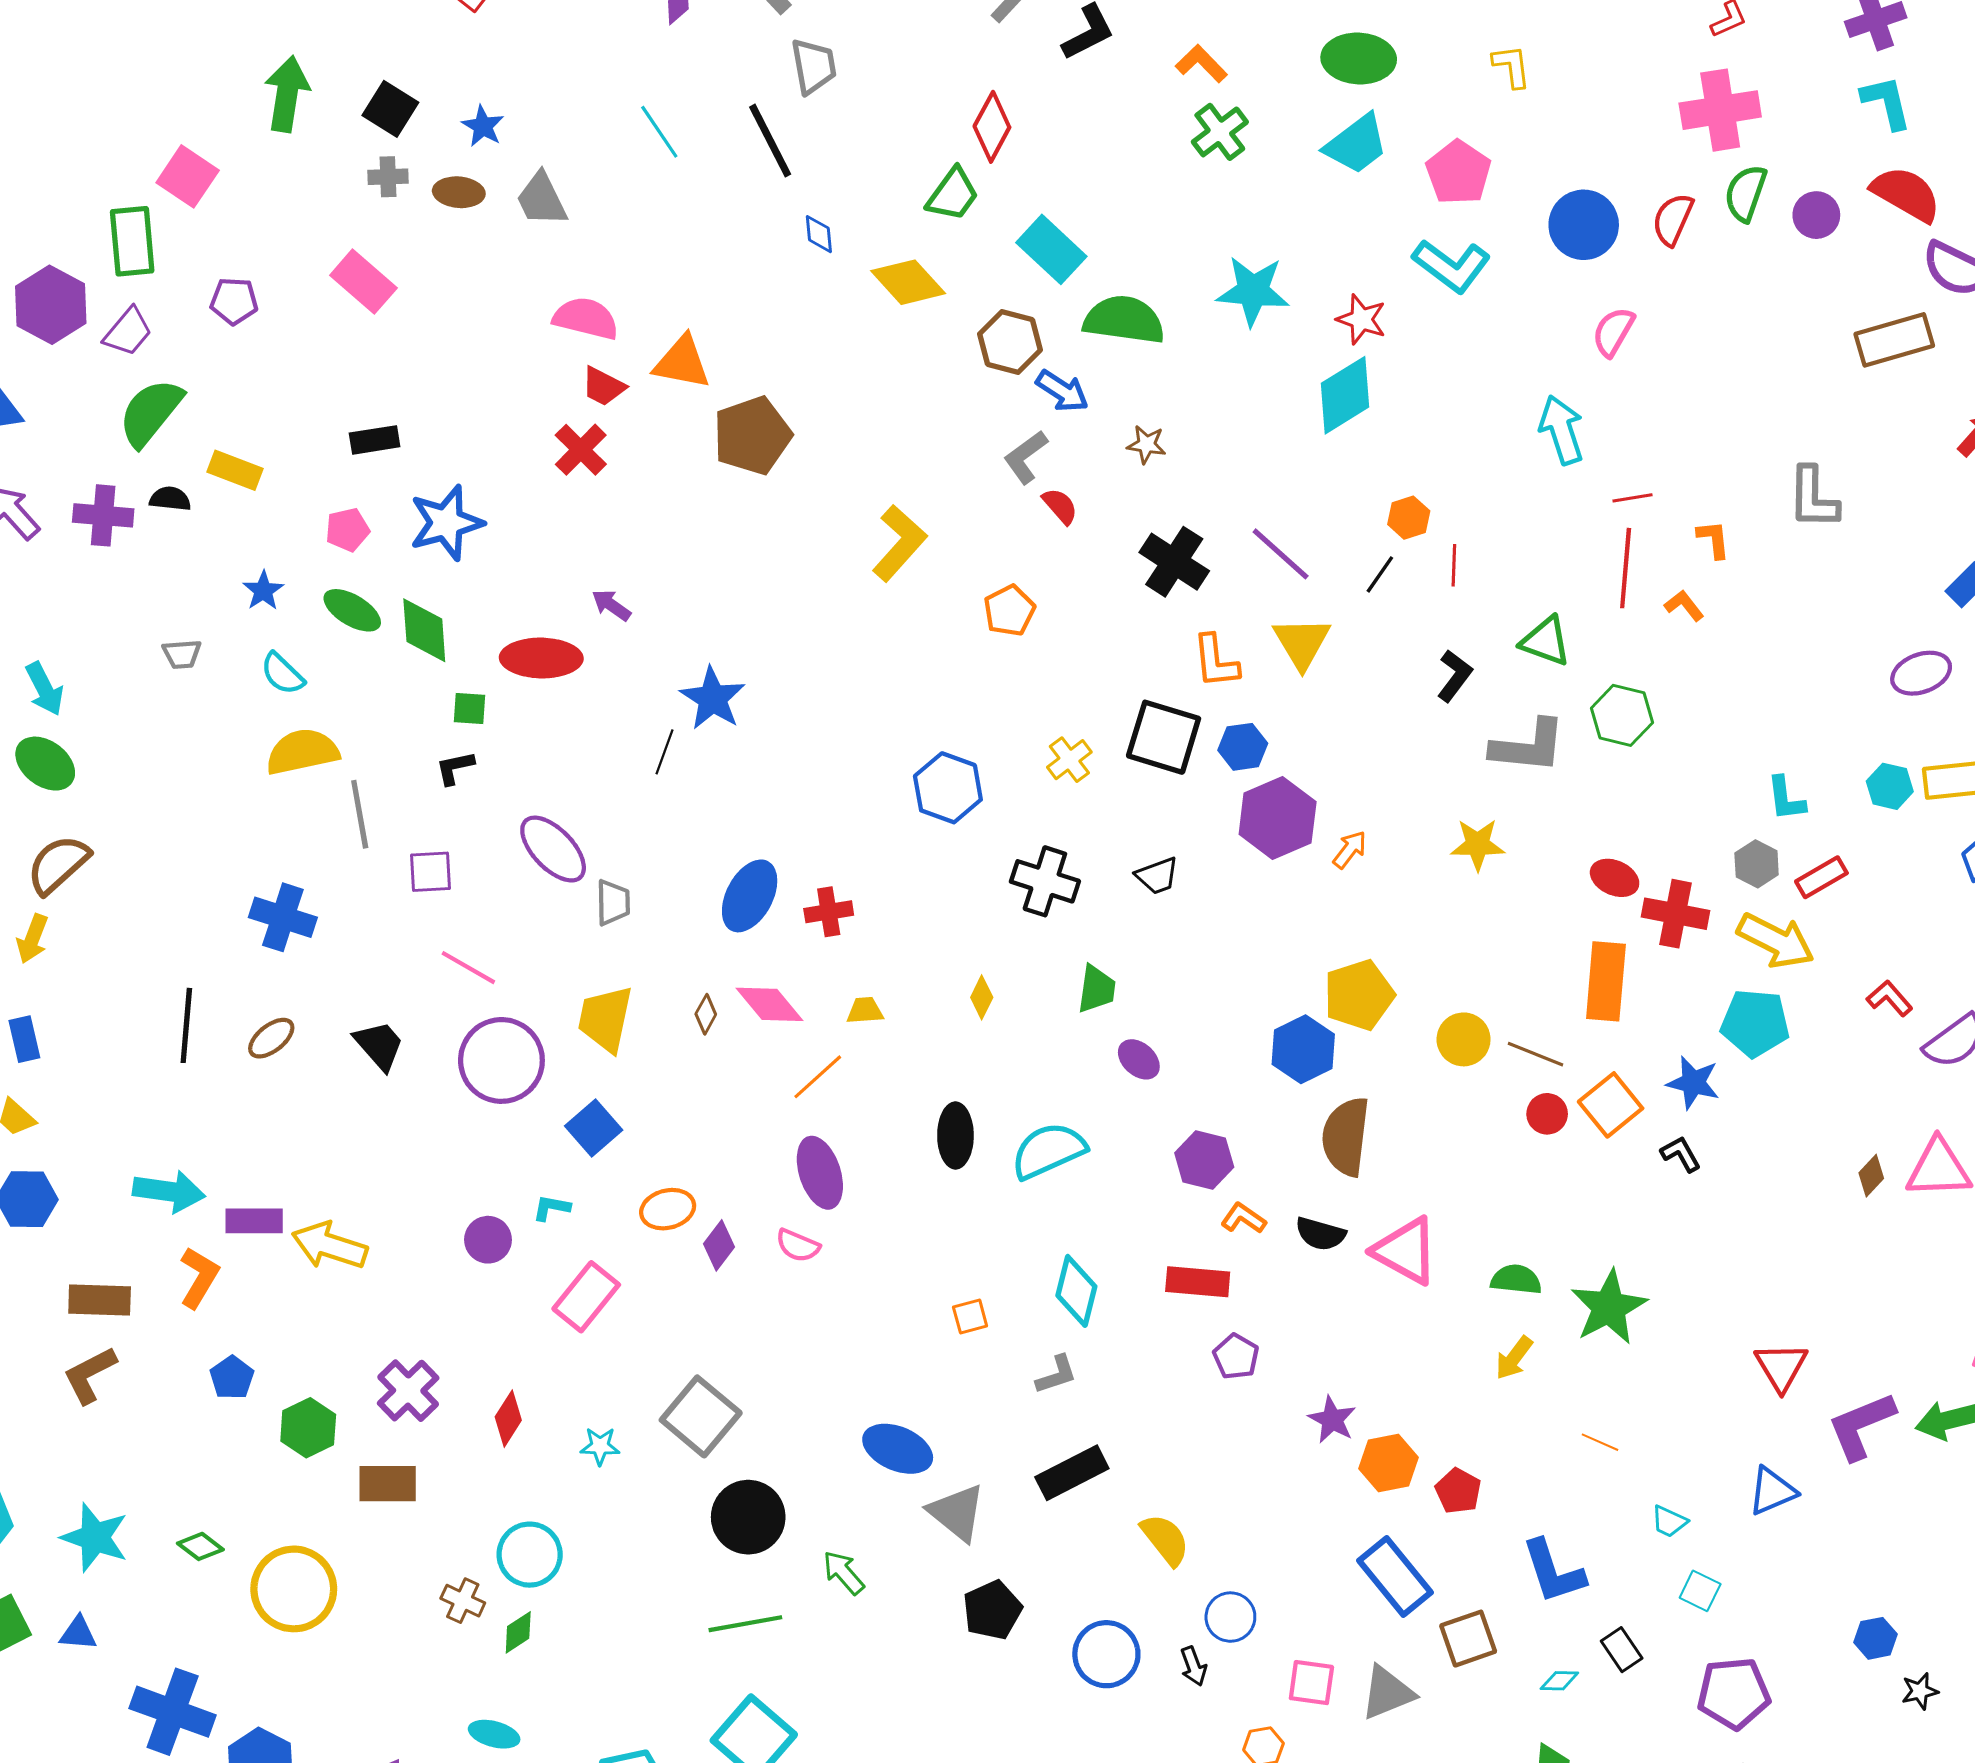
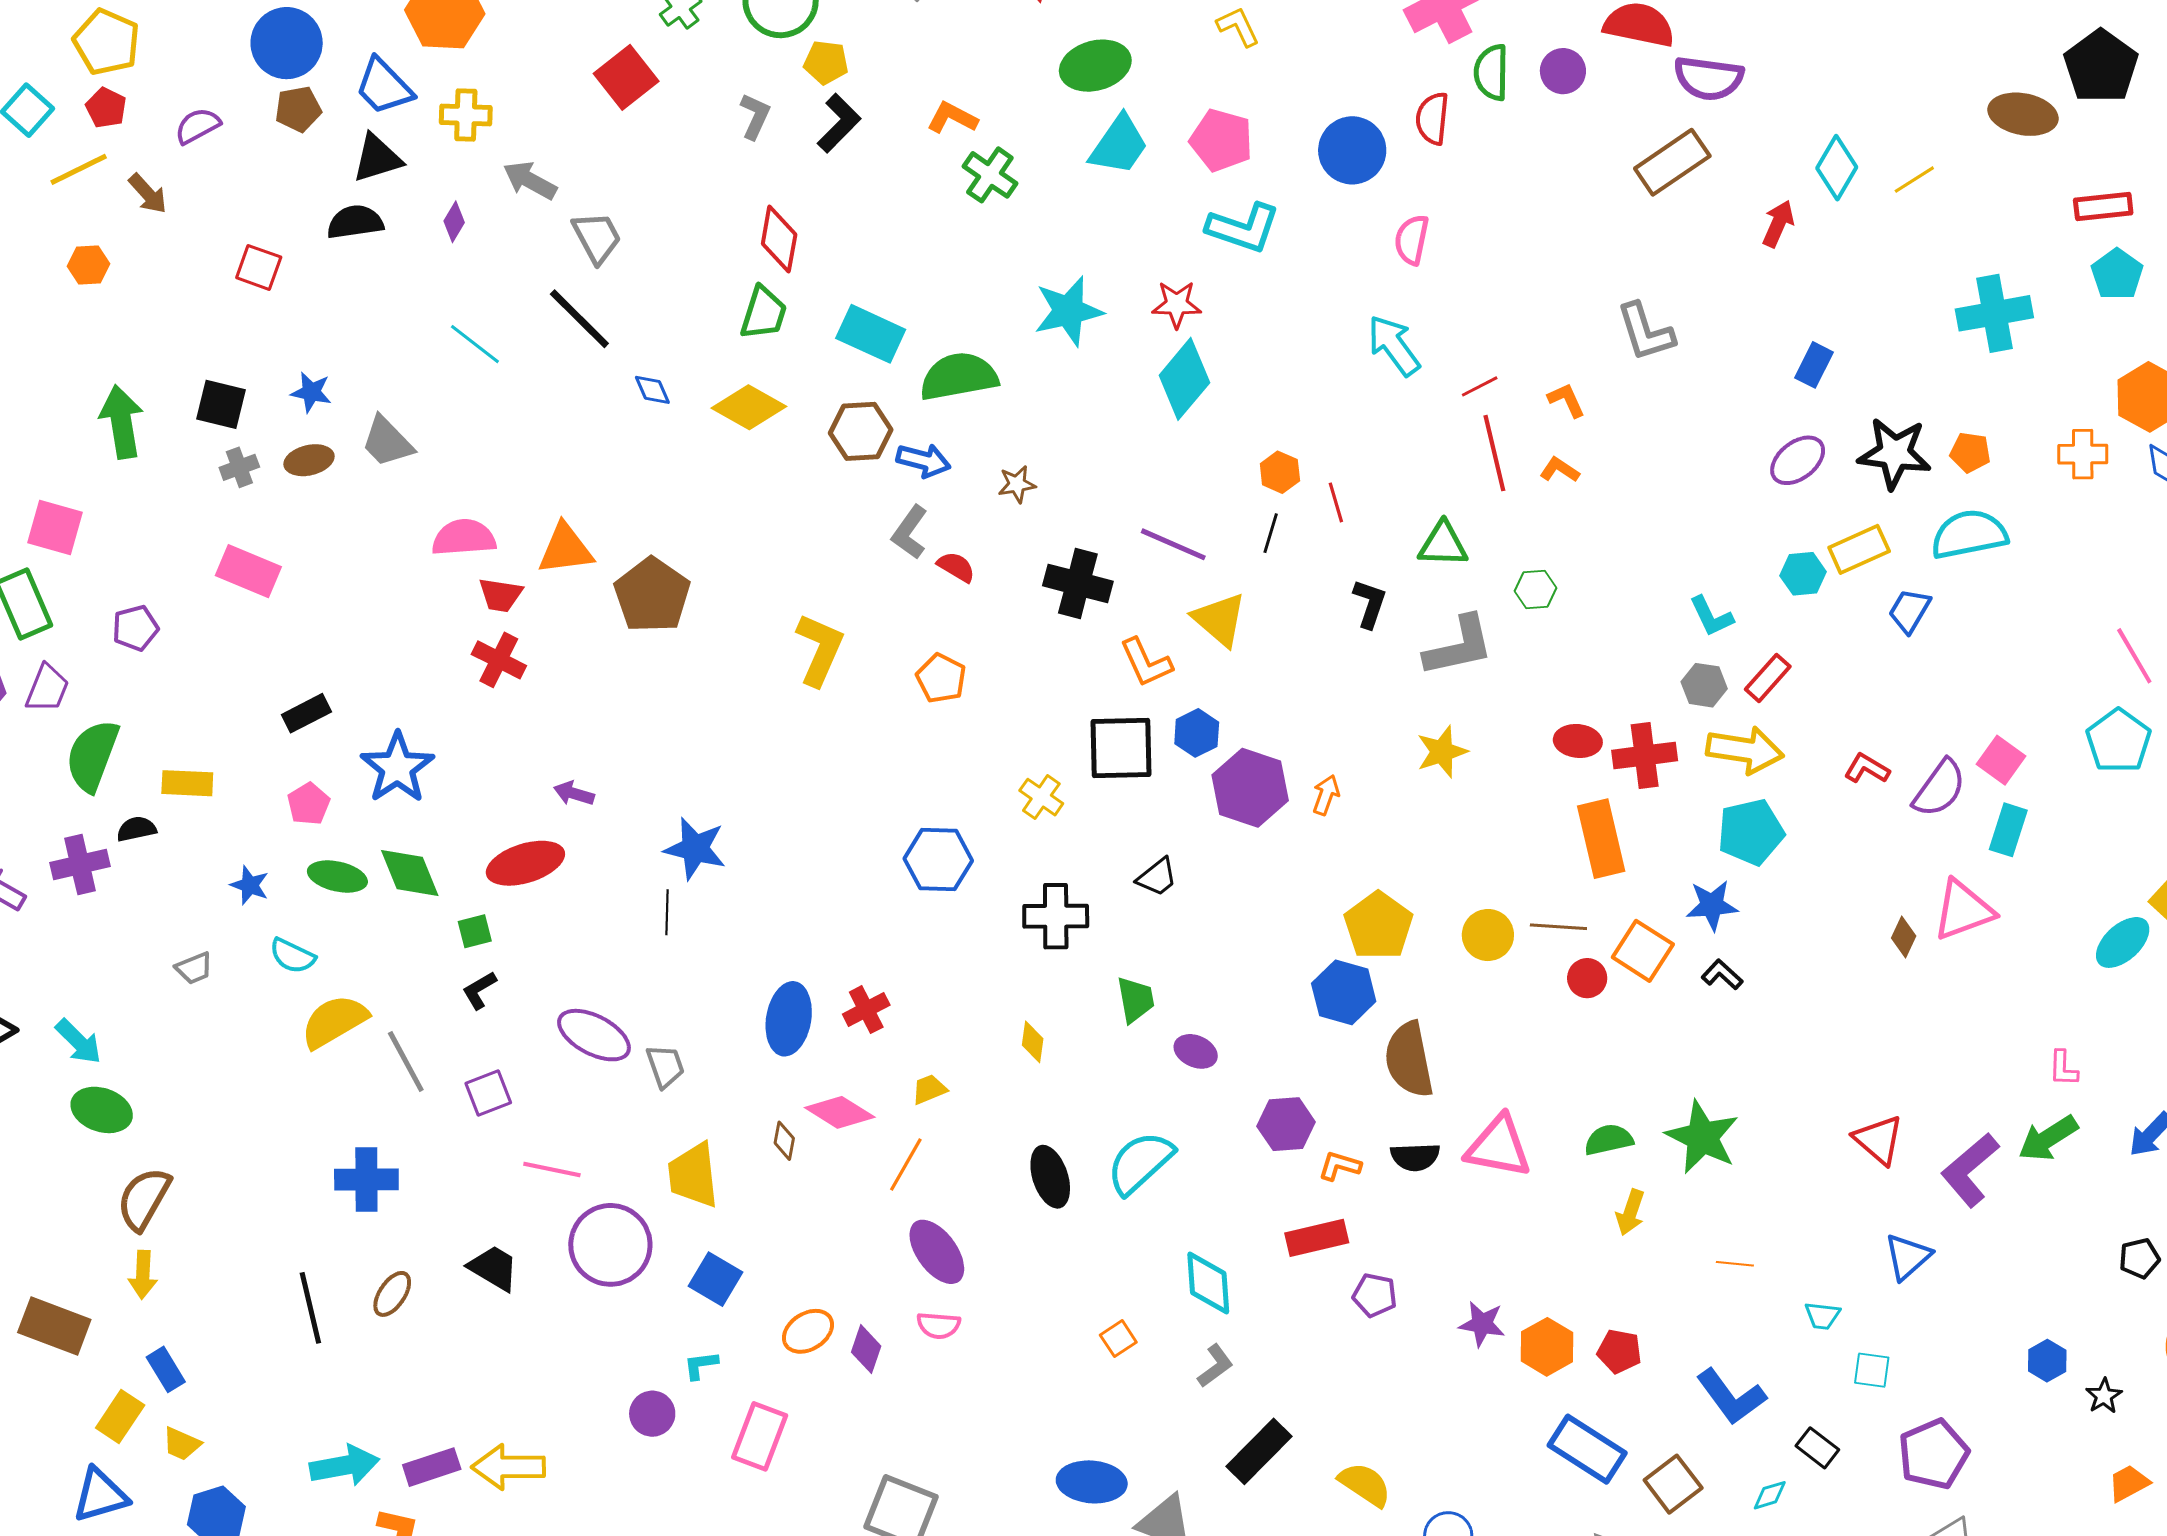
green hexagon: (1622, 715) -> (1536, 590), size x0.7

